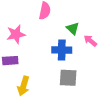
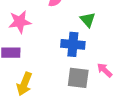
pink arrow: (90, 41) -> (105, 70), moved

